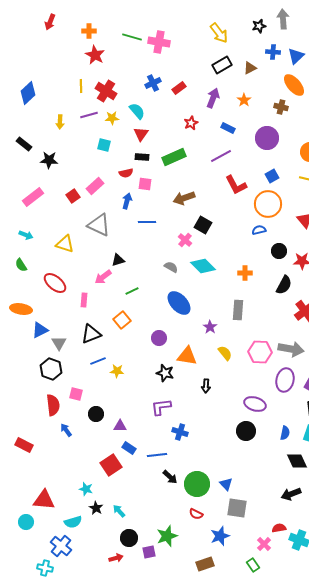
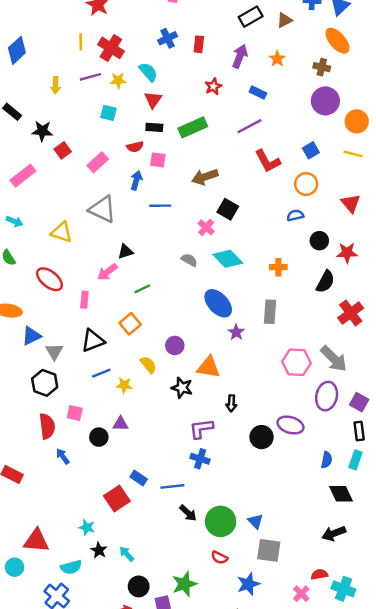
red rectangle: (179, 88) -> (199, 44), turned -48
purple circle: (267, 138) -> (325, 101), moved
red square: (73, 196) -> (63, 150), moved
orange circle: (268, 204) -> (306, 184), size x0.7
blue ellipse: (179, 303) -> (218, 303), moved
gray arrow: (291, 349) -> (334, 359), turned 35
yellow semicircle: (225, 353) -> (148, 365), moved
purple L-shape: (161, 407) -> (201, 429), moved
purple triangle: (120, 426) -> (121, 424), moved
black circle: (246, 431) -> (262, 437), moved

